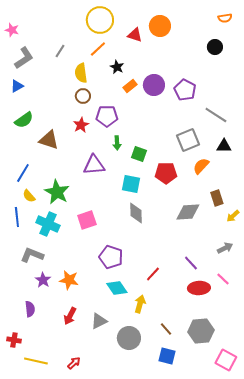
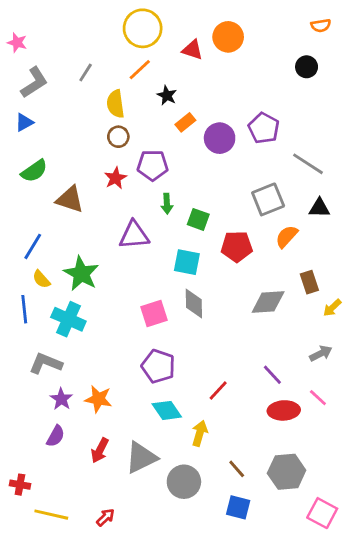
purple circle: (154, 85) -> (220, 138), moved
pink square: (87, 220) -> (154, 313), moved
purple semicircle: (30, 309) -> (56, 436), moved, turned 35
gray triangle: (99, 321) -> (141, 457), size x1.4

